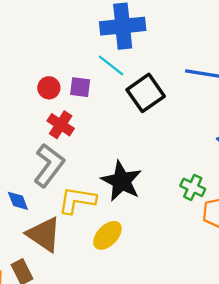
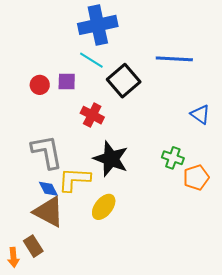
red cross: (61, 125) -> (92, 115), moved
gray L-shape: (49, 165) -> (47, 152), turned -42
blue diamond: (18, 201) -> (48, 189), moved

